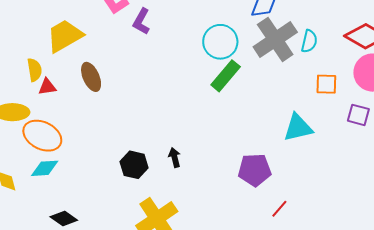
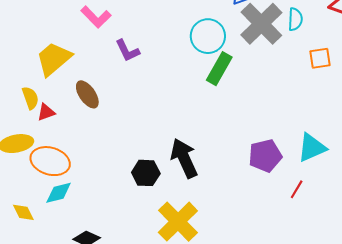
purple L-shape: (141, 21) -> (127, 51), moved, turned -44
cyan triangle: (298, 128) -> (312, 148), moved
black arrow: (175, 157) -> (184, 158), size x2.0

